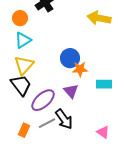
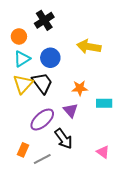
yellow arrow: (99, 18) -> (89, 47), moved
blue circle: (70, 58) -> (50, 58), moved
black trapezoid: (21, 85) -> (42, 83), moved
gray line: (47, 123) -> (42, 159), moved

